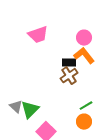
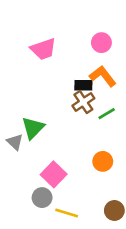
pink circle: (84, 38) -> (101, 43), moved
green line: (86, 106) -> (107, 114), moved
green triangle: (30, 110) -> (33, 128), moved

